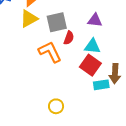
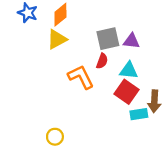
gray square: (57, 22) -> (108, 39), moved
yellow circle: (56, 106) -> (55, 137), moved

